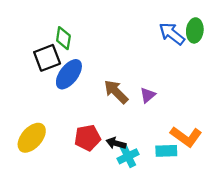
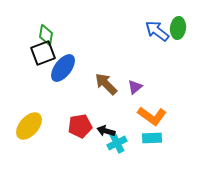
green diamond: (63, 38) -> (46, 35), moved
orange L-shape: (186, 137) -> (152, 116), moved

